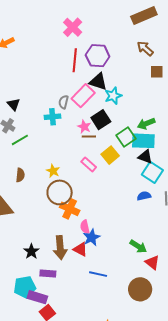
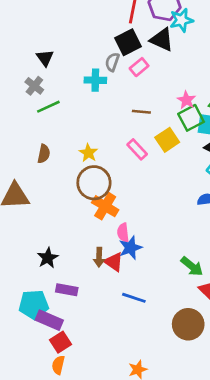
pink rectangle: (83, 96) -> (139, 67), moved, size x0.6
cyan star: (113, 96) -> (181, 20), moved
black square: (101, 120) -> (128, 42), moved
pink star: (84, 127) -> (186, 100), moved
brown arrow: (60, 248) -> (99, 257), moved, size x0.6

